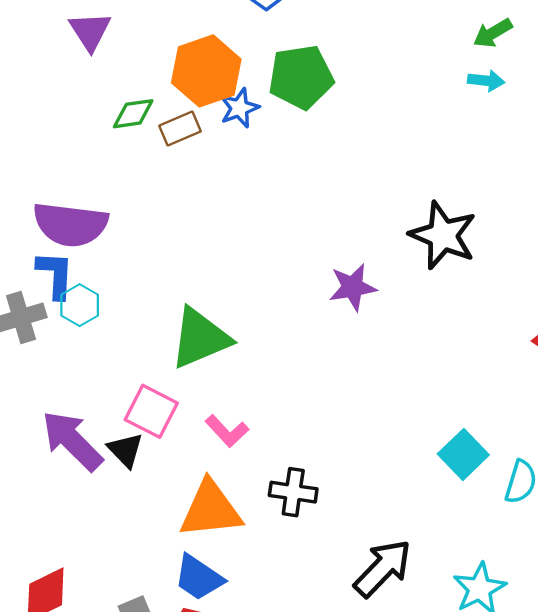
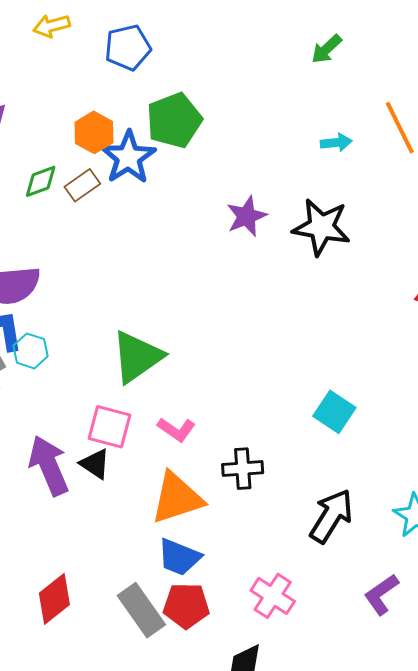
orange hexagon: (206, 71) -> (94, 132), size x0.7
cyan arrow: (486, 81) -> (336, 143), moved
blue star: (239, 108) -> (128, 157), size x1.6
purple star: (353, 287) -> (247, 216), moved
purple arrow: (72, 441) -> (49, 466), turned 34
cyan square: (463, 454) -> (334, 412), moved

